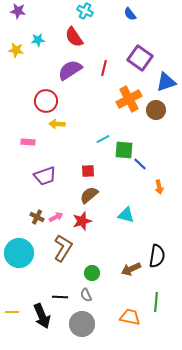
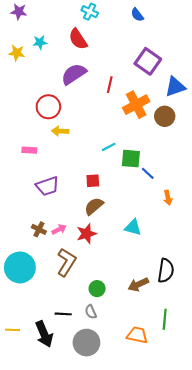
red line: (104, 68) -> (110, 85), moved

